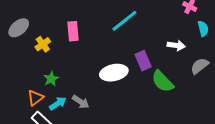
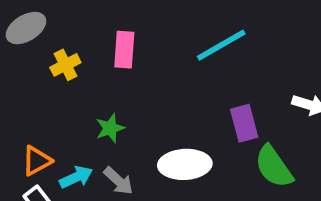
white ellipse: (114, 73) -> (185, 164), moved
green star: (51, 79) -> (110, 128), moved

